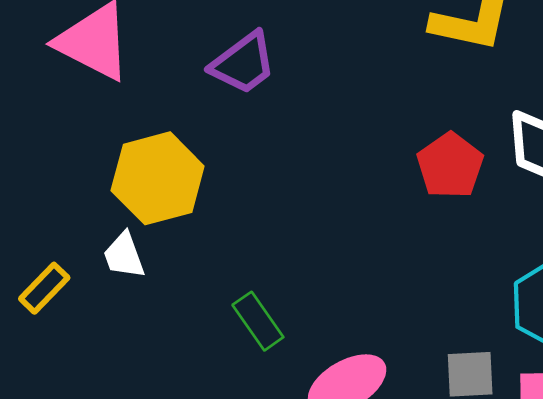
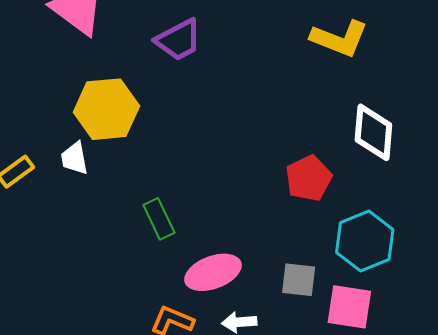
red pentagon: (450, 166) -> (309, 178), moved

